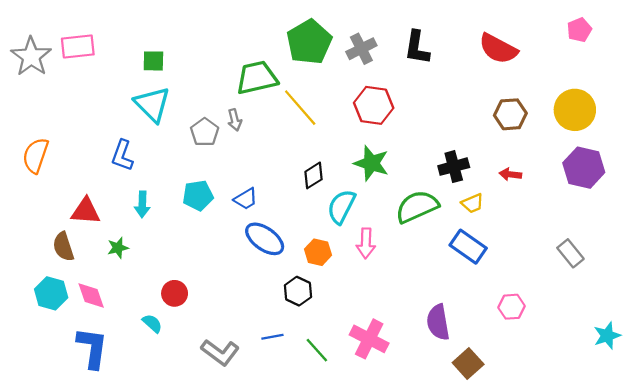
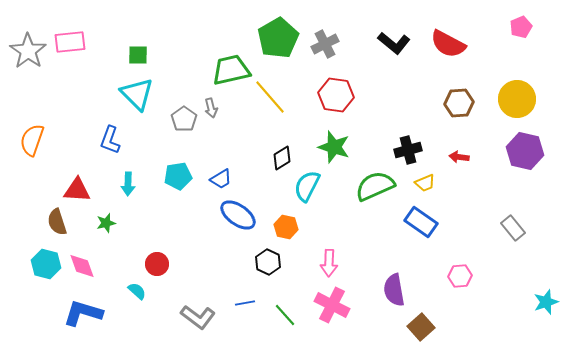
black L-shape: (417, 48) -> (394, 43), moved, turned -60
pink arrow: (366, 243) -> (329, 263), moved
blue L-shape: (92, 348) -> (83, 313), turned -81

